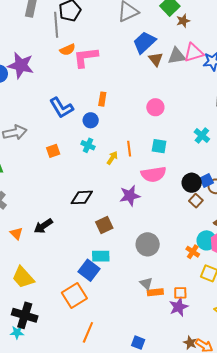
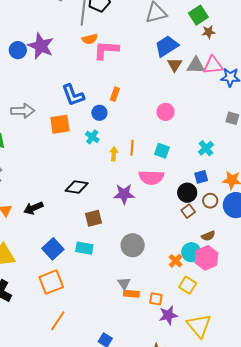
orange square: (53, 151) -> (60, 124), moved, size x1.5
yellow arrow: (112, 158) -> (114, 154), turned -40
blue square: (207, 180) -> (201, 177), moved
blue square: (89, 270) -> (53, 249), moved
purple star: (179, 307) -> (168, 315), moved

